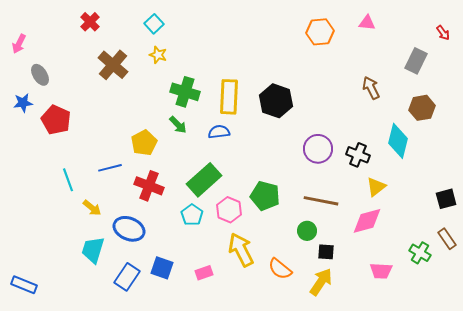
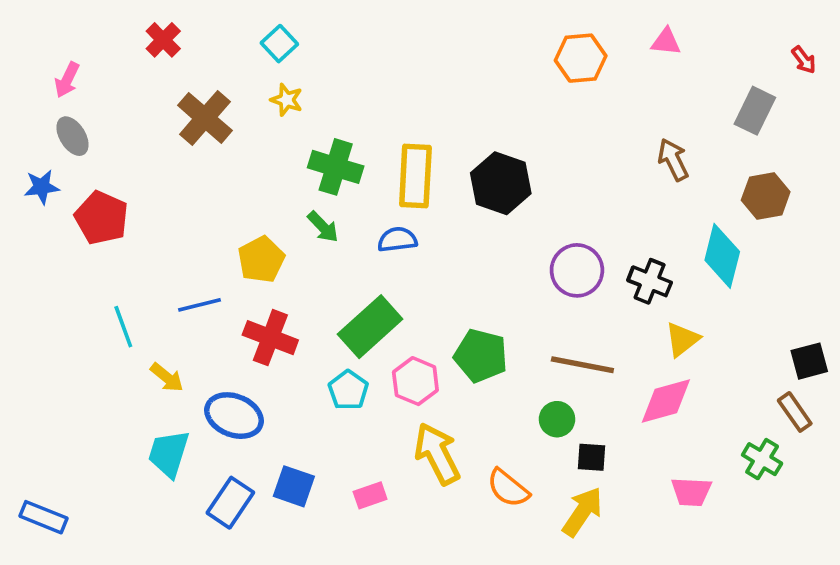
pink arrow: (19, 44) -> (67, 80), moved
brown rectangle: (447, 239) -> (795, 412), moved

